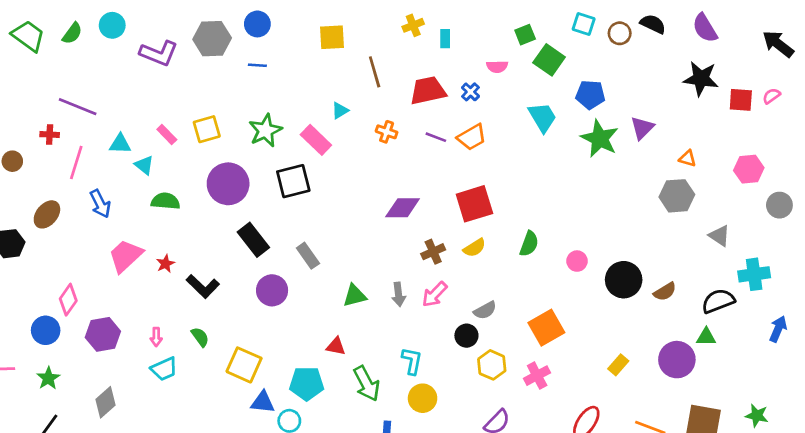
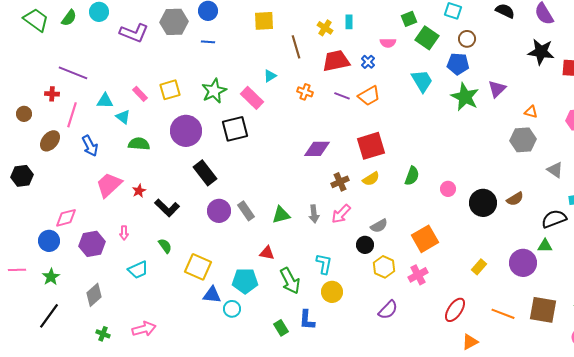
yellow cross: (413, 25) -> (325, 28), moved, turned -35
brown circle: (620, 33) -> (467, 39), moved
brown ellipse: (47, 214) -> (50, 141), moved
gray rectangle: (308, 256) -> (246, 211), moved
brown semicircle: (665, 292) -> (515, 199), moved
pink diamond: (68, 300) -> (66, 218), turned 40
pink arrow: (156, 337) -> (124, 233), moved

